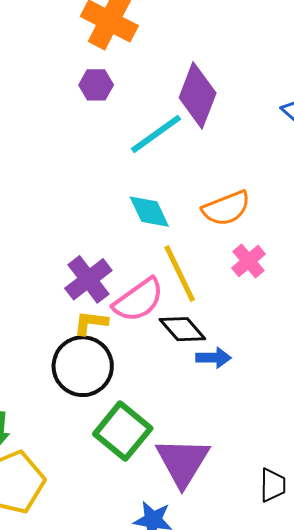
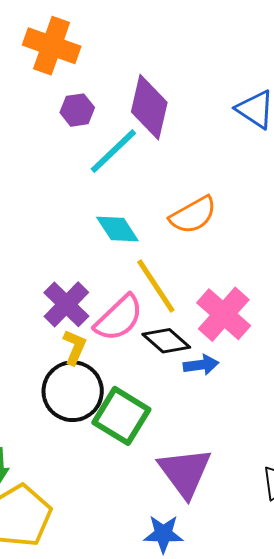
purple hexagon: (96, 85) -> (77, 110), moved
pink cross: (248, 261) -> (224, 314), moved, size x1.6
yellow L-shape: (91, 323) -> (74, 347), turned 114
green square: (123, 431) -> (121, 416), moved

